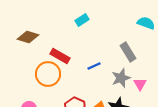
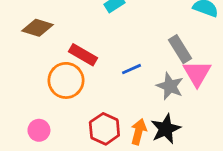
gray star: (121, 78) -> (170, 86), turned -30
pink triangle: (140, 84) -> (197, 73), moved, size x1.5

